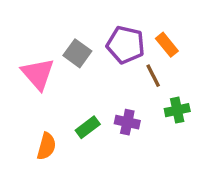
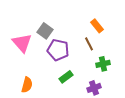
purple pentagon: (126, 45) -> (58, 50), moved
purple cross: (127, 122) -> (94, 88), moved, turned -32
green rectangle: (88, 127) -> (66, 77), moved

